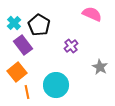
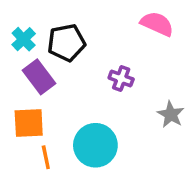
black pentagon: (39, 25) -> (66, 43), turned 30
purple cross: (71, 46) -> (121, 79), turned -32
orange square: (17, 72) -> (29, 123), turned 36

